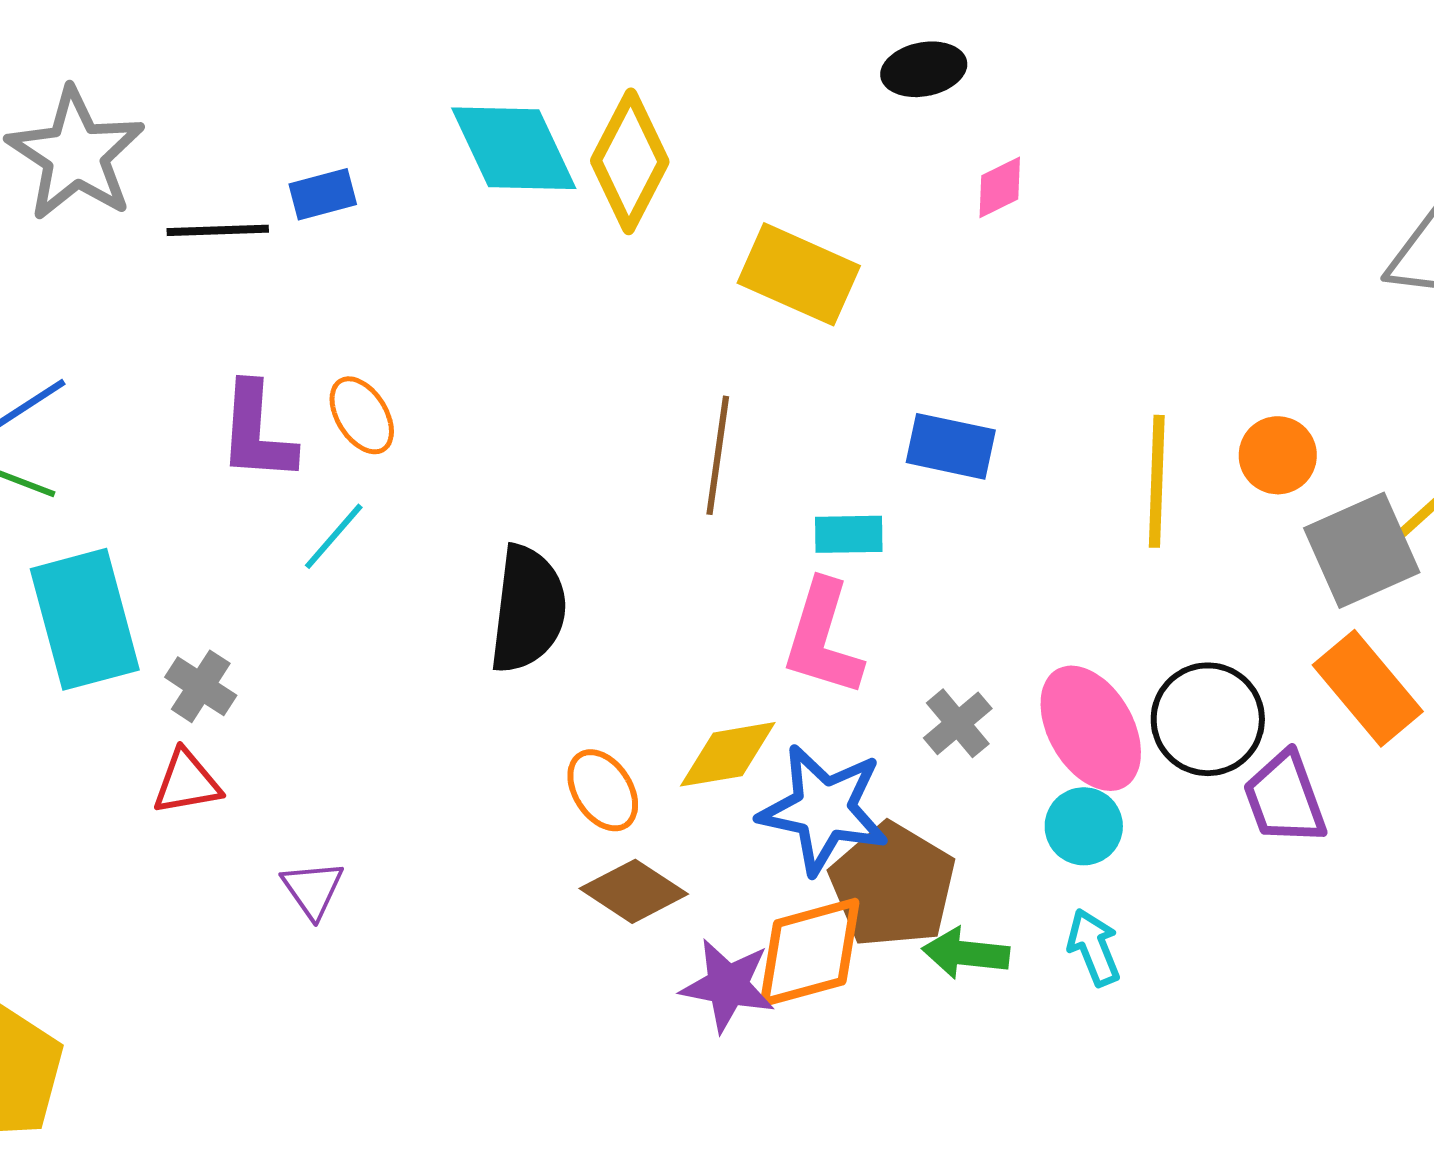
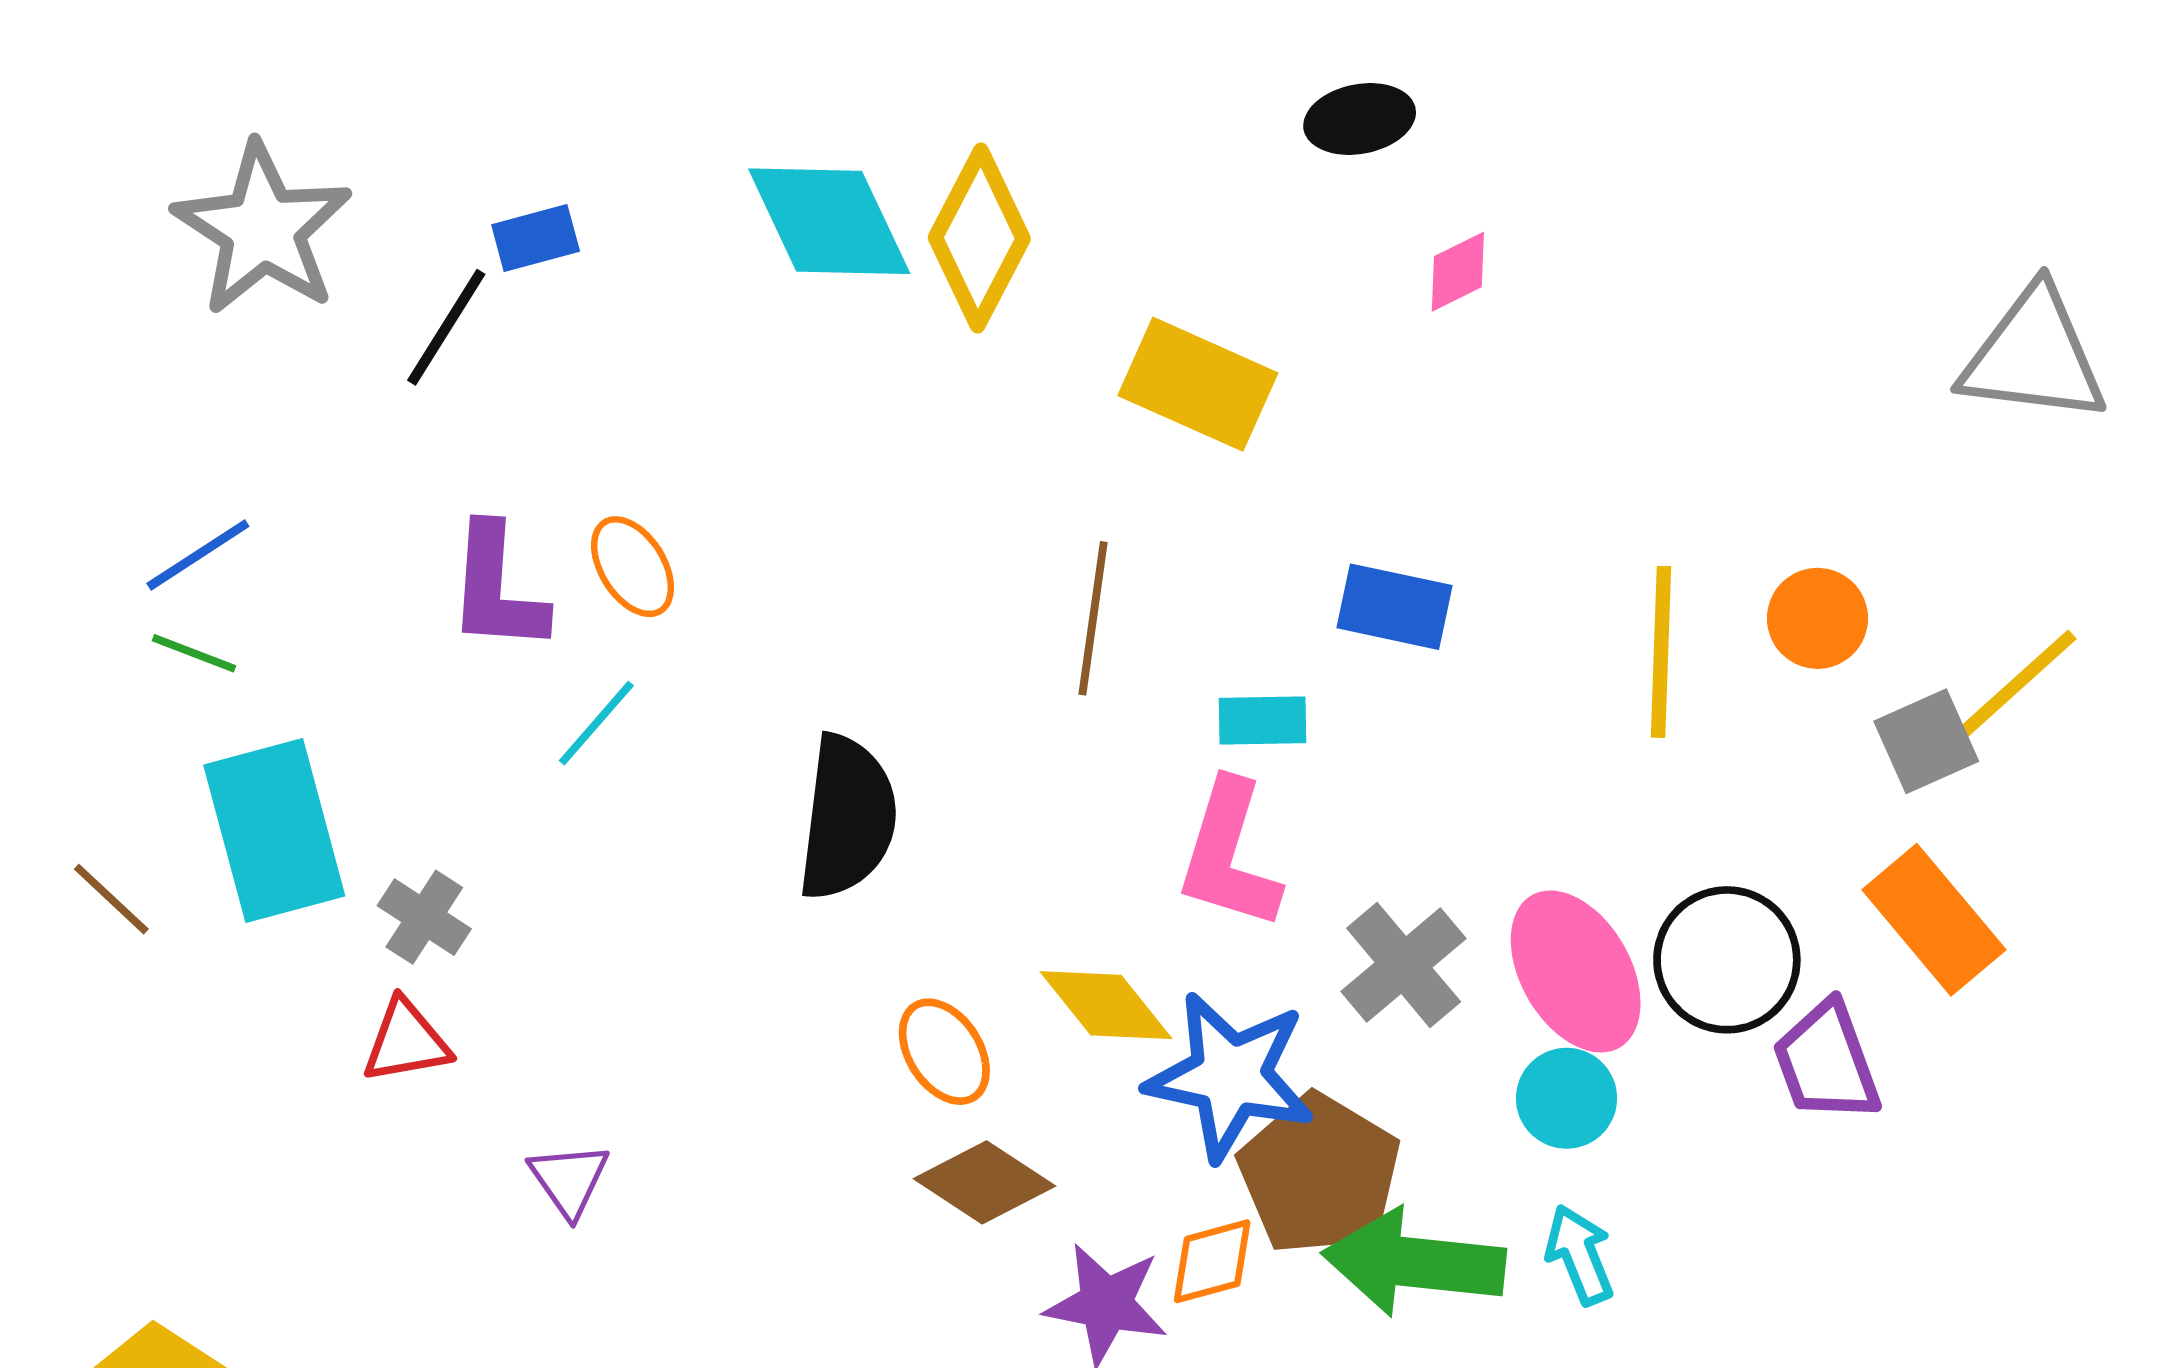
blue rectangle: (323, 194) -> (536, 238), moved
black line: (218, 230) -> (446, 327), turned -56
gray square: (1362, 550) -> (1926, 741), size x0.7
gray cross: (958, 723) -> (1404, 965), size x1.4
yellow diamond: (728, 754) -> (1106, 1005), turned 61
orange diamond: (810, 952) -> (1212, 1261), size x0.6
green arrow: (966, 953) -> (1414, 1263), size x1.6

